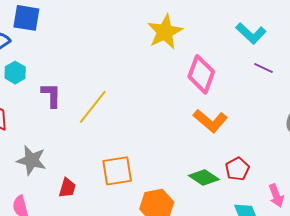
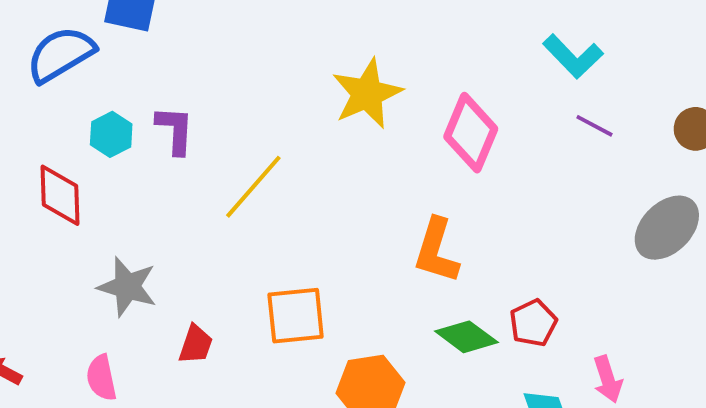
yellow star: (165, 32) -> (367, 94), moved
cyan hexagon: (15, 73) -> (111, 134), moved
purple L-shape: (51, 95) -> (175, 130), moved
orange L-shape: (210, 121) -> (436, 251), moved, turned 64

